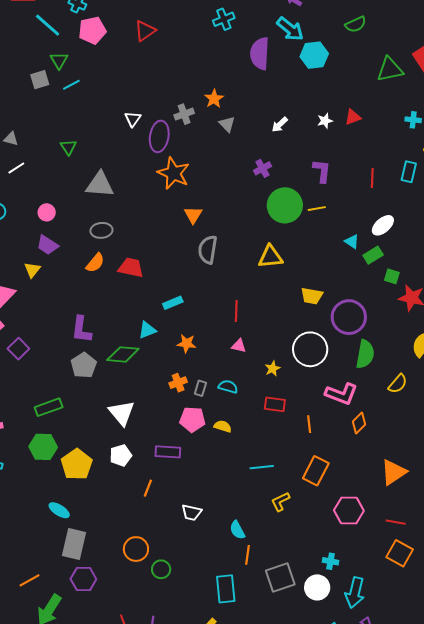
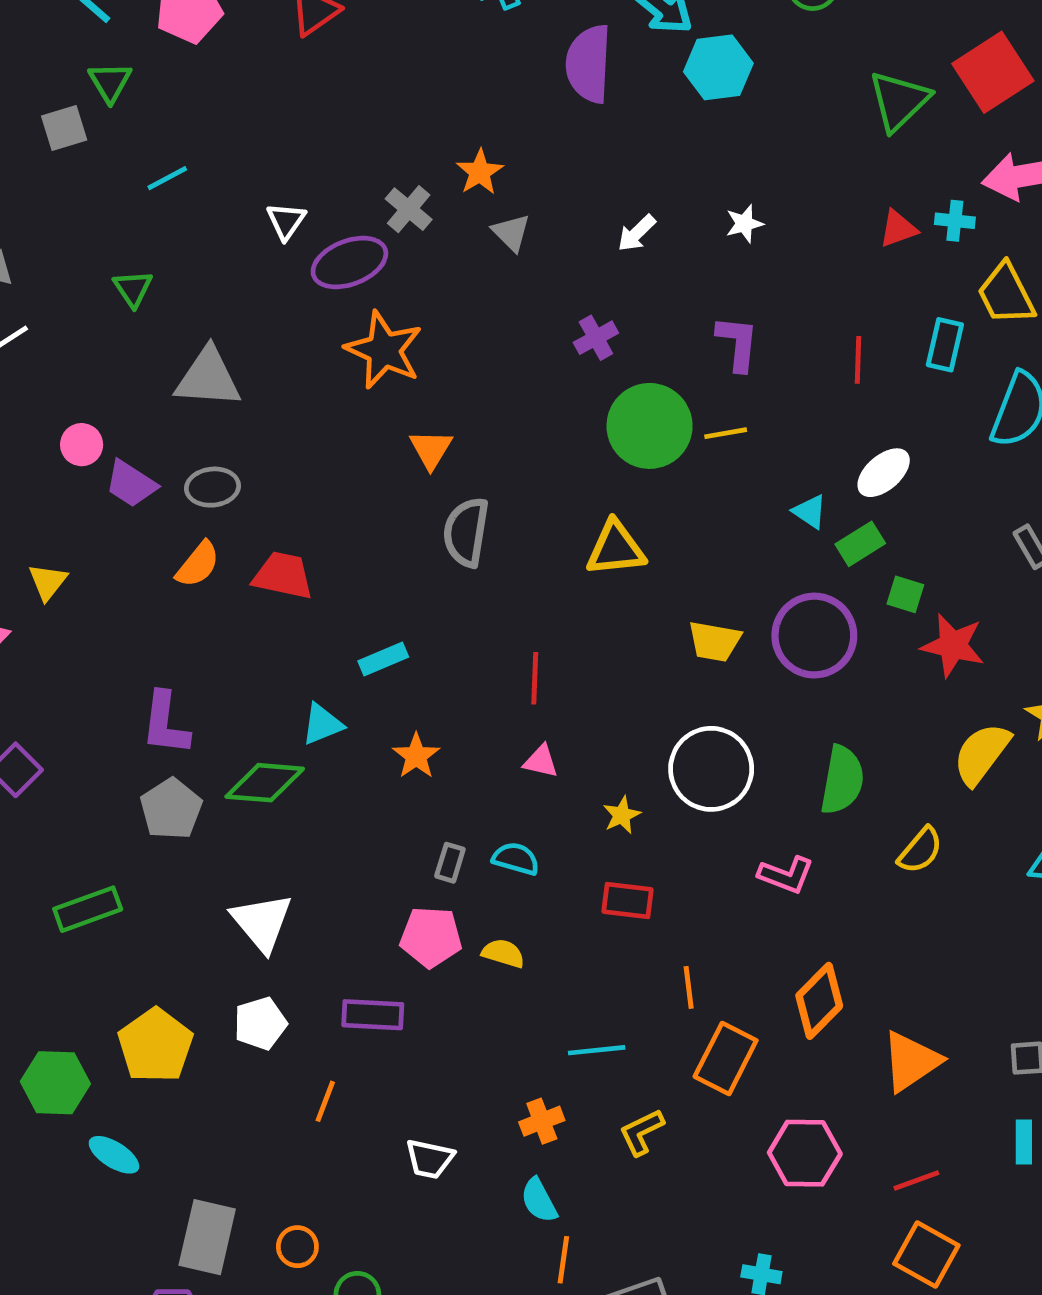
green triangle: (390, 69) -> (899, 101), turned -32
cyan line: (71, 85) -> (167, 178), moved
gray cross: (184, 114) -> (409, 209), turned -30
red triangle: (353, 117) -> (898, 229), moved
purple ellipse: (159, 136) -> (349, 262), turned 60
purple trapezoid: (47, 245) -> (131, 484), moved
purple circle: (349, 317) -> (814, 636), moved
orange star: (186, 343) -> (416, 756), turned 30
orange cross: (178, 383) -> (542, 1121), moved
pink L-shape: (341, 394) -> (786, 875), size x0.7
orange diamond: (359, 423) -> (819, 1001), moved, size x1.4
orange line: (309, 424) -> (689, 987), moved
green hexagon: (43, 447) -> (55, 1083), moved
red line: (396, 522) -> (916, 1180), turned -30
gray rectangle: (74, 544) -> (207, 1237), moved
orange circle: (136, 549) -> (297, 1247), size x0.7

